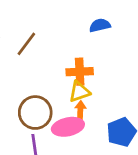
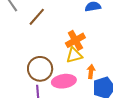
orange cross: (80, 72) -> (75, 40), turned -30
orange arrow: (80, 110) -> (91, 72), moved

